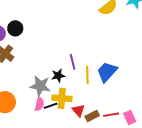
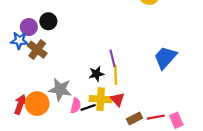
blue trapezoid: (107, 72) -> (165, 57), moved
yellow line: (87, 75) -> (116, 75), moved
gray star: (40, 86) -> (60, 89), moved
red triangle: (78, 110) -> (118, 99), moved

